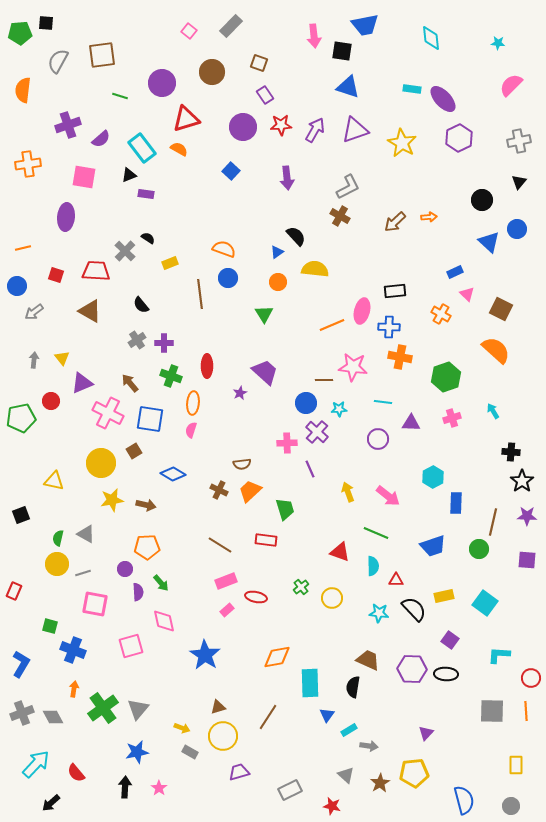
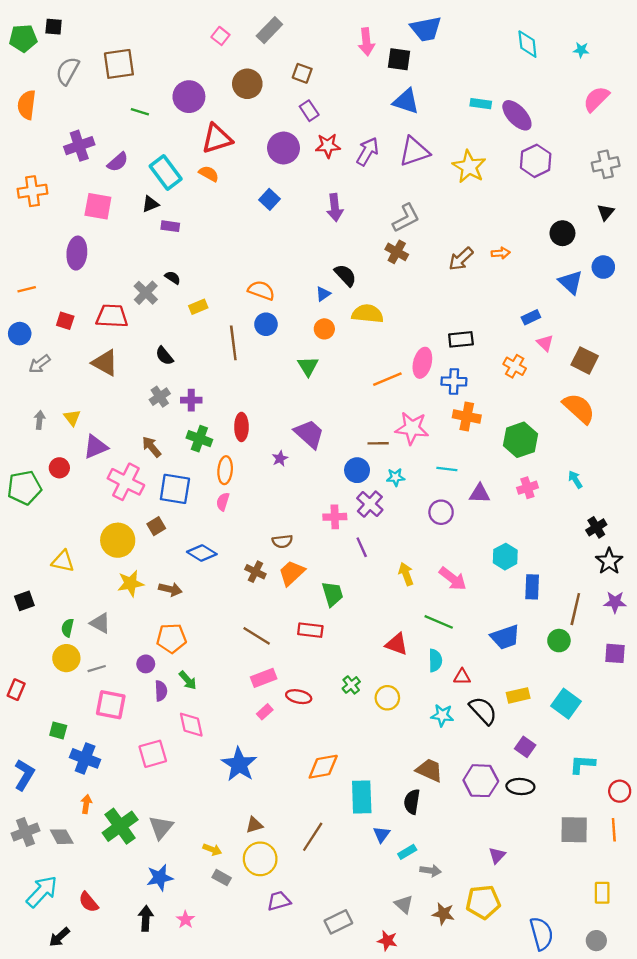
cyan diamond: (431, 38) -> (527, 44), moved
black cross: (511, 452) -> (596, 527), turned -36
brown star: (380, 783) -> (443, 914), turned -30

